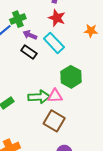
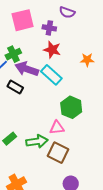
purple arrow: (30, 35) -> (27, 69), size x1.6
black rectangle: (29, 52) -> (15, 87), moved
green arrow: (39, 97) -> (37, 141), moved

